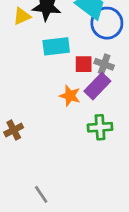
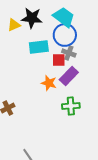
blue circle: (107, 23) -> (65, 35), moved
gray cross: (104, 64) -> (69, 53), moved

